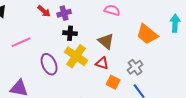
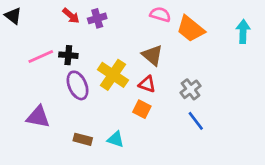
black cross: (70, 33) -> (68, 55), moved
orange trapezoid: (147, 34) -> (191, 29), moved
orange square: (113, 82) -> (142, 109), moved

